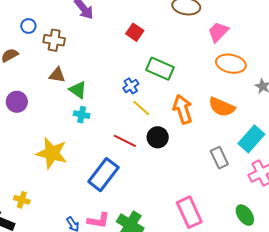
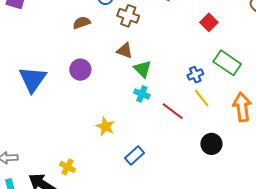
black circle: (158, 137) -> (211, 144), moved
red line: (125, 141) -> (173, 111), moved
yellow star: (52, 153) -> (105, 126), size x0.6
blue rectangle: (103, 175) -> (134, 156), moved, size x0.6

